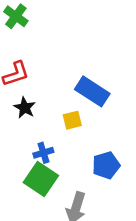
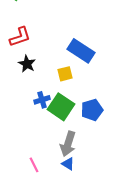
green square: (41, 179) -> (61, 107), moved

